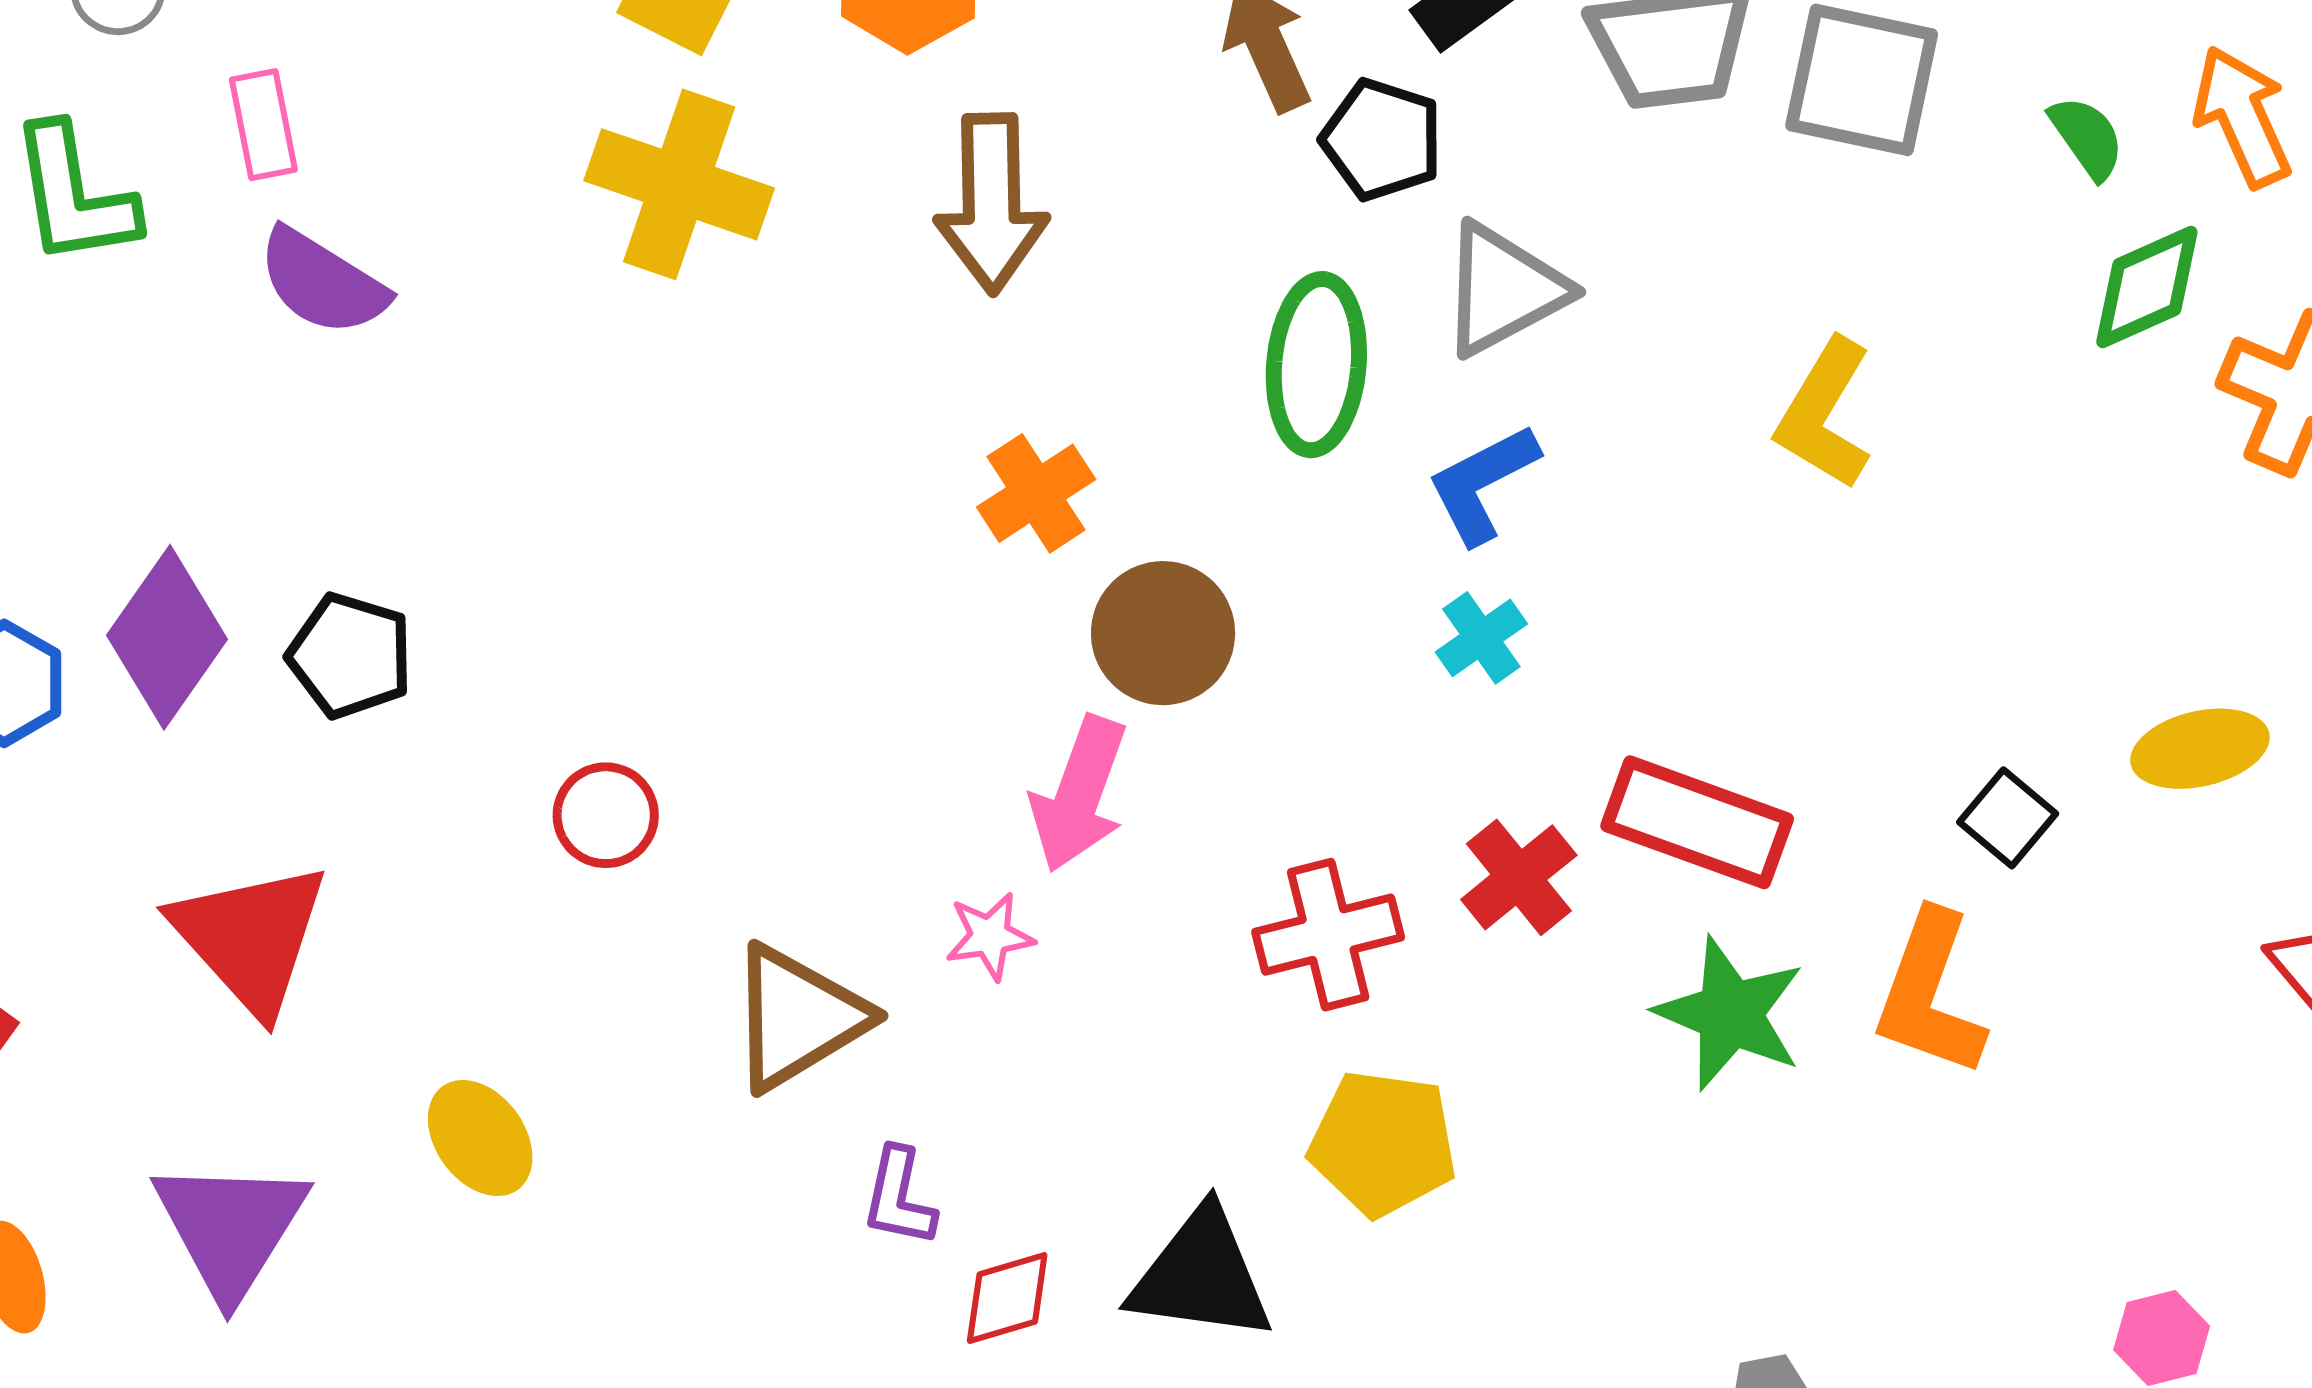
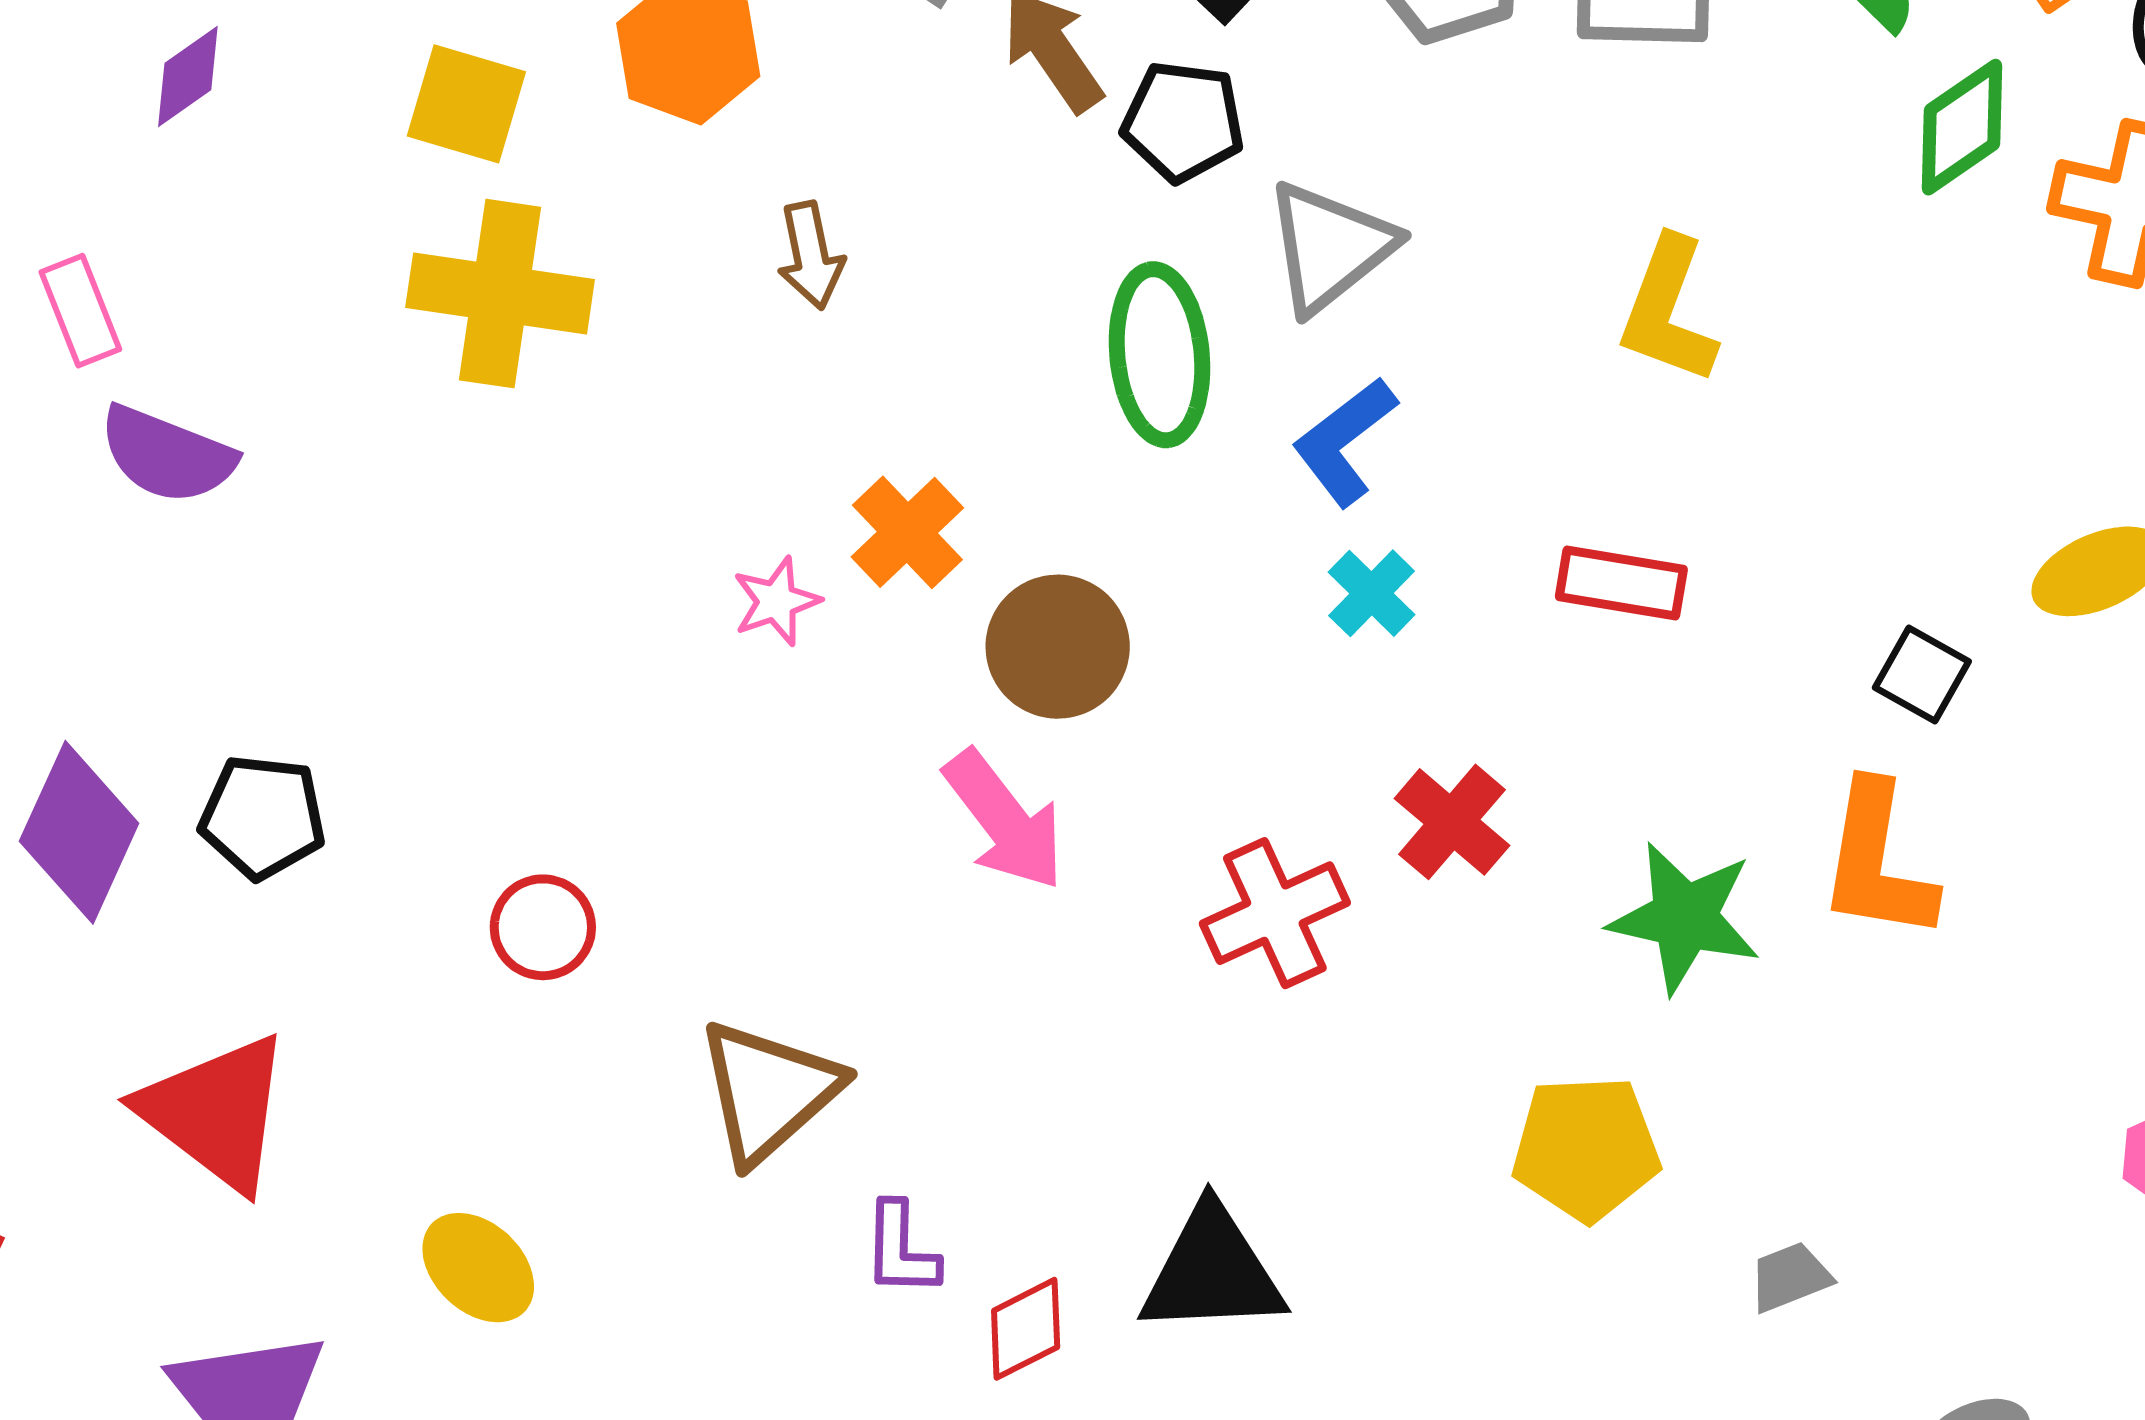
brown arrow: (991, 203) -> (811, 255), size x0.6
pink arrow: (1079, 794) -> (1004, 820), turned -47
red rectangle: (1697, 822) -> (1621, 583), moved, size x0.7
pink star: (990, 936) -> (776, 601), moved
yellow pentagon: (1383, 1143) -> (1586, 1148), moved

